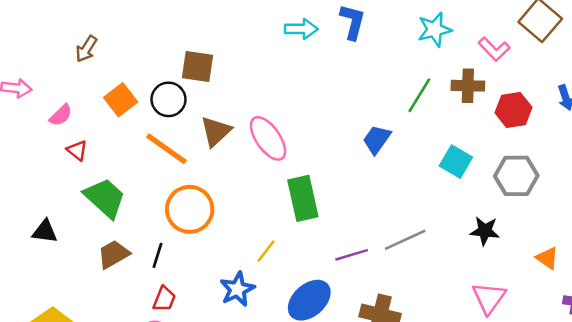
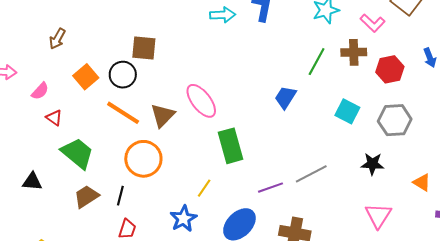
brown triangle: (216, 131) -> (163, 115), moved

